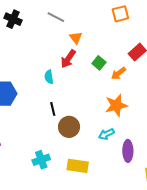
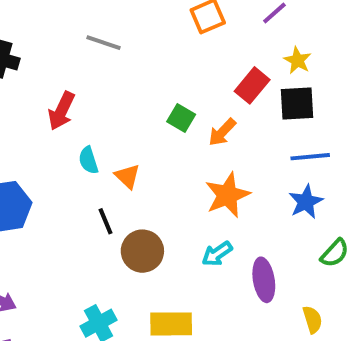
gray line: (56, 17) -> (103, 43), moved
orange triangle: (76, 38) -> (128, 176), moved
red arrow: (68, 59) -> (61, 111), moved

